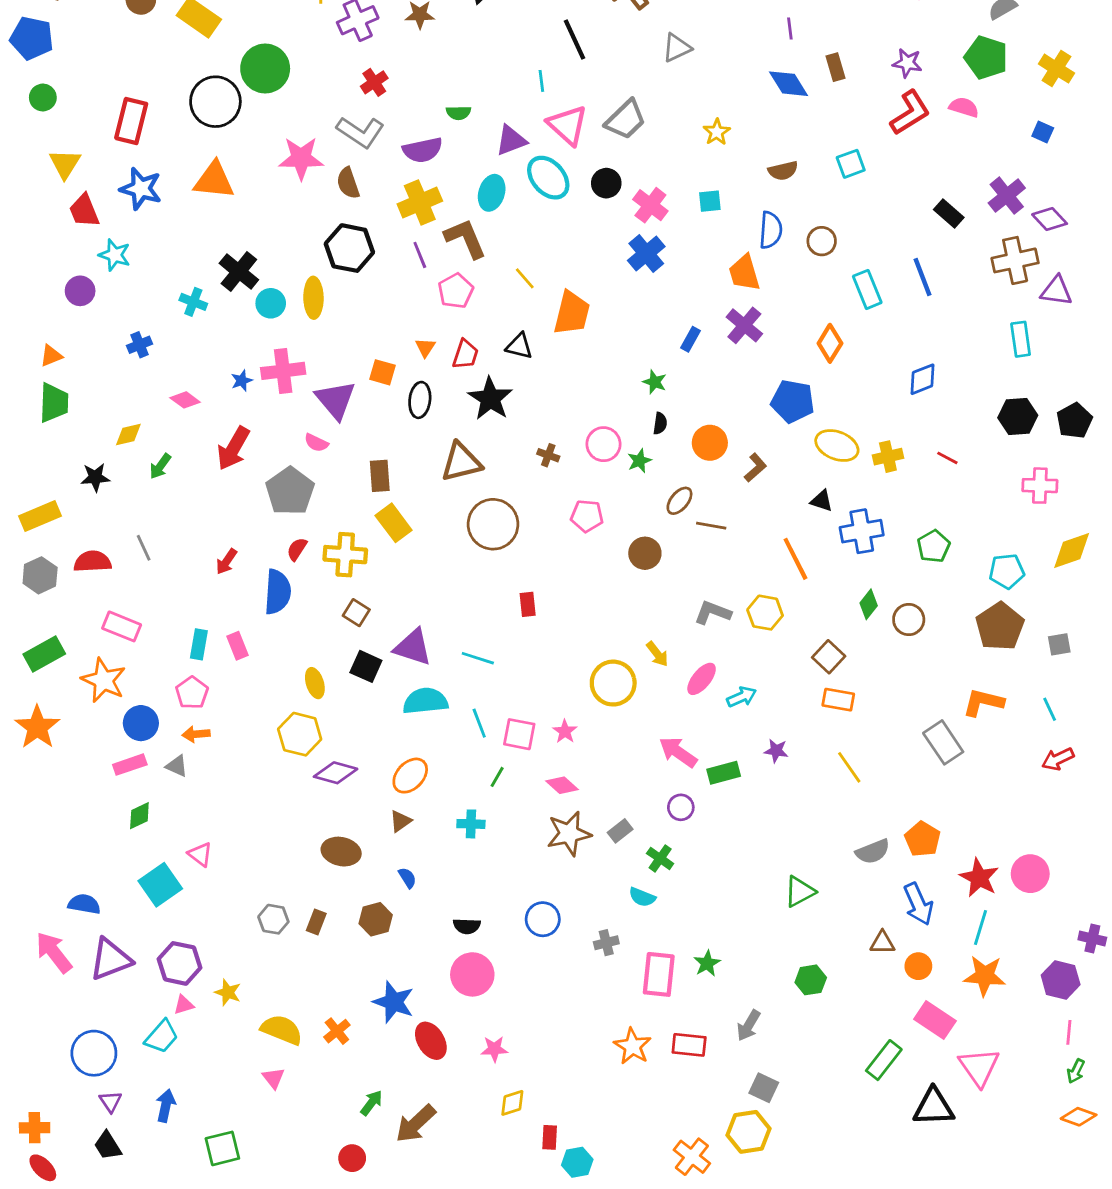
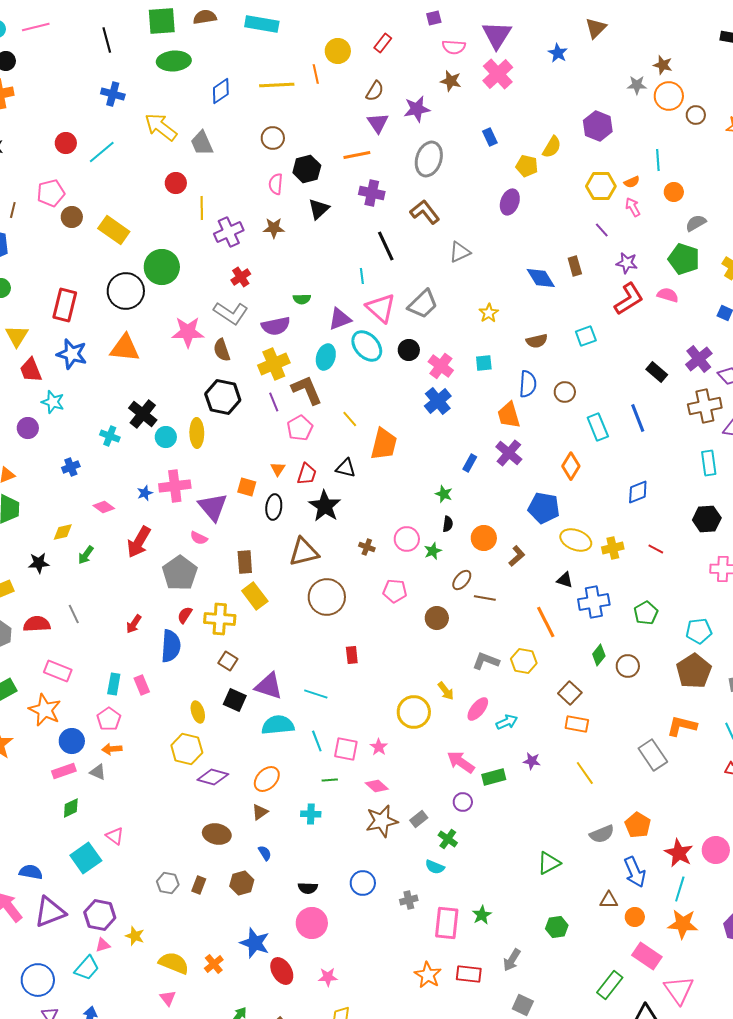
purple line: (790, 28) -> (602, 230), moved, turned -35
green line: (497, 777) -> (330, 780), turned 56

